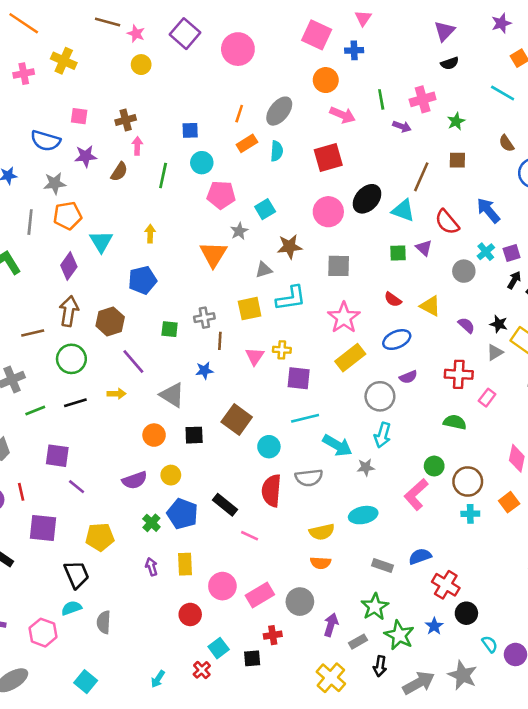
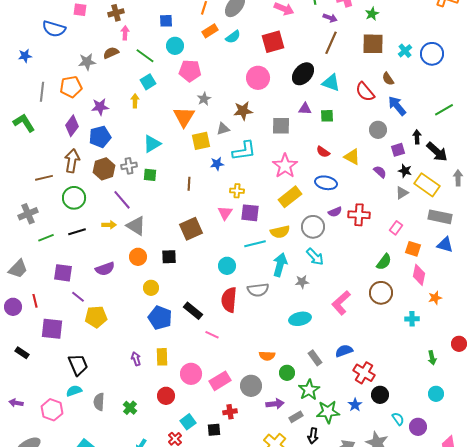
brown semicircle: (506, 143) -> (388, 79), moved
cyan semicircle: (277, 151) -> (233, 37), turned 49
purple star: (86, 156) -> (100, 107), moved
brown square: (457, 160) -> (373, 44), size x1.6
brown semicircle: (119, 172) -> (111, 53), turned -147
green line: (163, 176) -> (145, 56), turned -66
brown line: (421, 177) -> (331, 43), moved
gray star: (55, 183) -> (87, 62), moved
cyan square: (265, 209) -> (148, 82), moved
blue arrow: (488, 210) -> (397, 106), moved
pink circle: (328, 212) -> (258, 78), moved
cyan triangle: (101, 241) -> (152, 144), moved, turned 30
purple triangle: (424, 248) -> (305, 109), moved, turned -40
cyan cross: (486, 252) -> (405, 51), moved
purple square: (512, 253) -> (398, 150), moved
blue pentagon: (142, 280) -> (100, 137), moved
black arrow: (514, 280) -> (417, 137), turned -32
yellow square: (250, 309) -> (201, 141), moved
gray cross: (204, 318) -> (129, 166), moved
blue ellipse: (397, 340) -> (326, 183), turned 35
pink triangle: (255, 356) -> (225, 213), moved
blue star: (204, 370) -> (217, 164), moved
red cross: (459, 374) -> (359, 215), moved
gray triangle: (172, 395) -> (136, 226), moved
brown square: (237, 420) -> (191, 229), moved, turned 30
green semicircle: (455, 422) -> (384, 262), moved, turned 114
cyan arrow: (383, 435) -> (315, 257), turned -60
cyan arrow: (337, 445) -> (280, 265), turned -105
green circle: (434, 466) -> (287, 373), moved
purple semicircle: (135, 480) -> (105, 269), moved
orange square: (509, 502) -> (413, 249), moved, turned -35
cyan cross: (470, 514) -> (412, 319), moved
green cross: (151, 523) -> (130, 408), moved
yellow semicircle: (322, 532) -> (280, 232), moved
yellow pentagon: (100, 537) -> (96, 317), moved
gray rectangle: (383, 565) -> (315, 358), turned 35
purple arrow: (331, 625) -> (275, 404), turned 66
green star: (399, 635) -> (328, 412), turned -30

